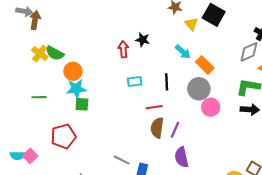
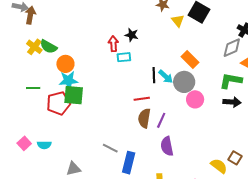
cyan arrow: (183, 52) -> (166, 77), moved
cyan rectangle: (135, 81) -> (124, 57), moved
green square: (82, 104) -> (74, 95), size x1.5
red pentagon: (63, 136) -> (58, 103), moved
cyan semicircle: (17, 156) -> (44, 145), moved

